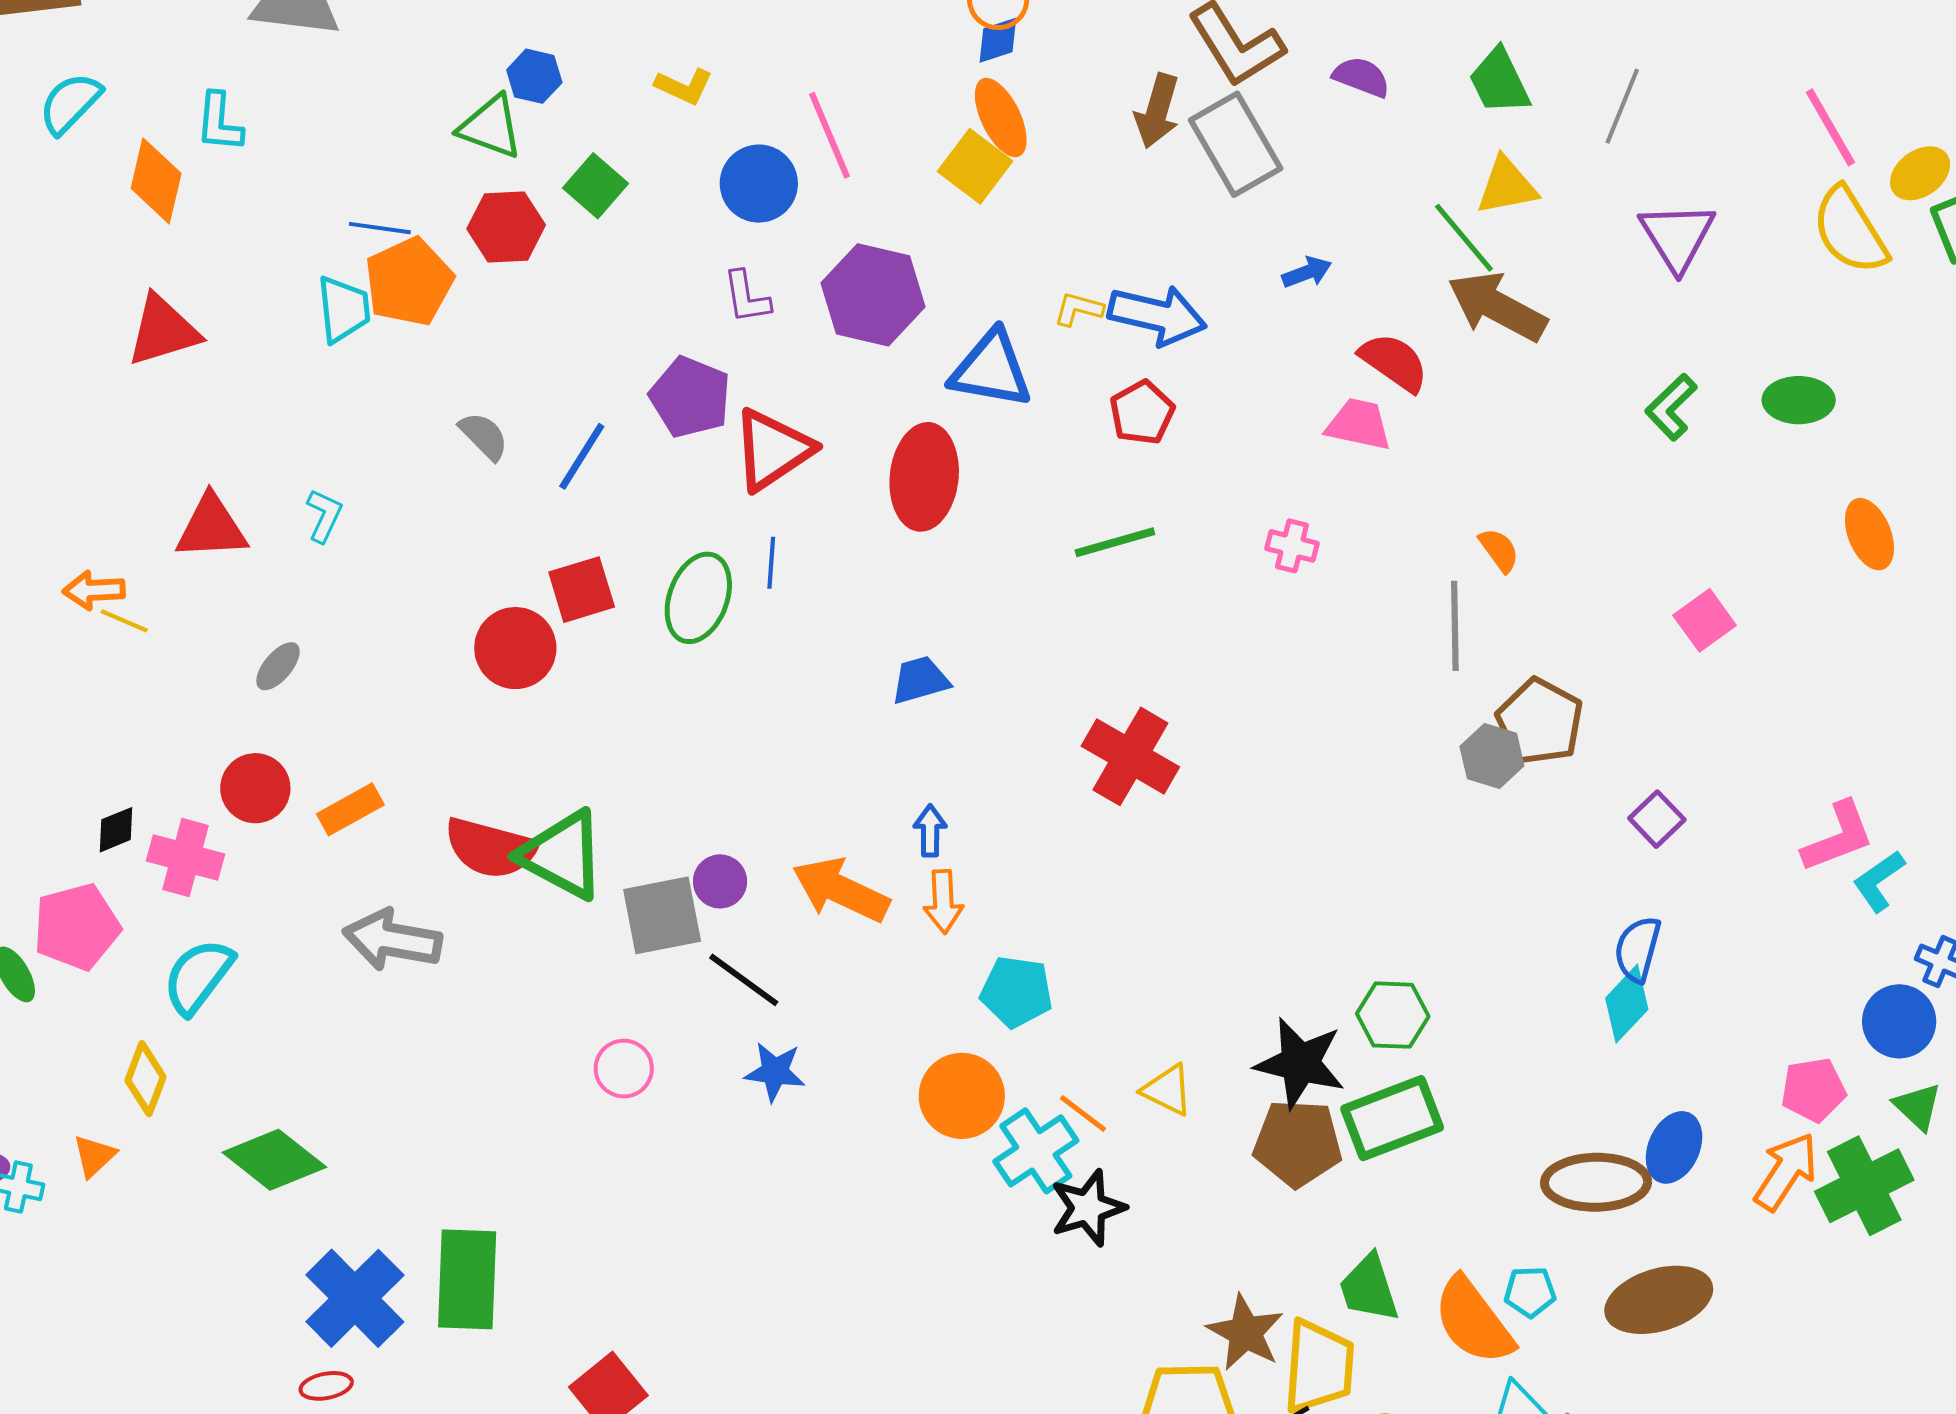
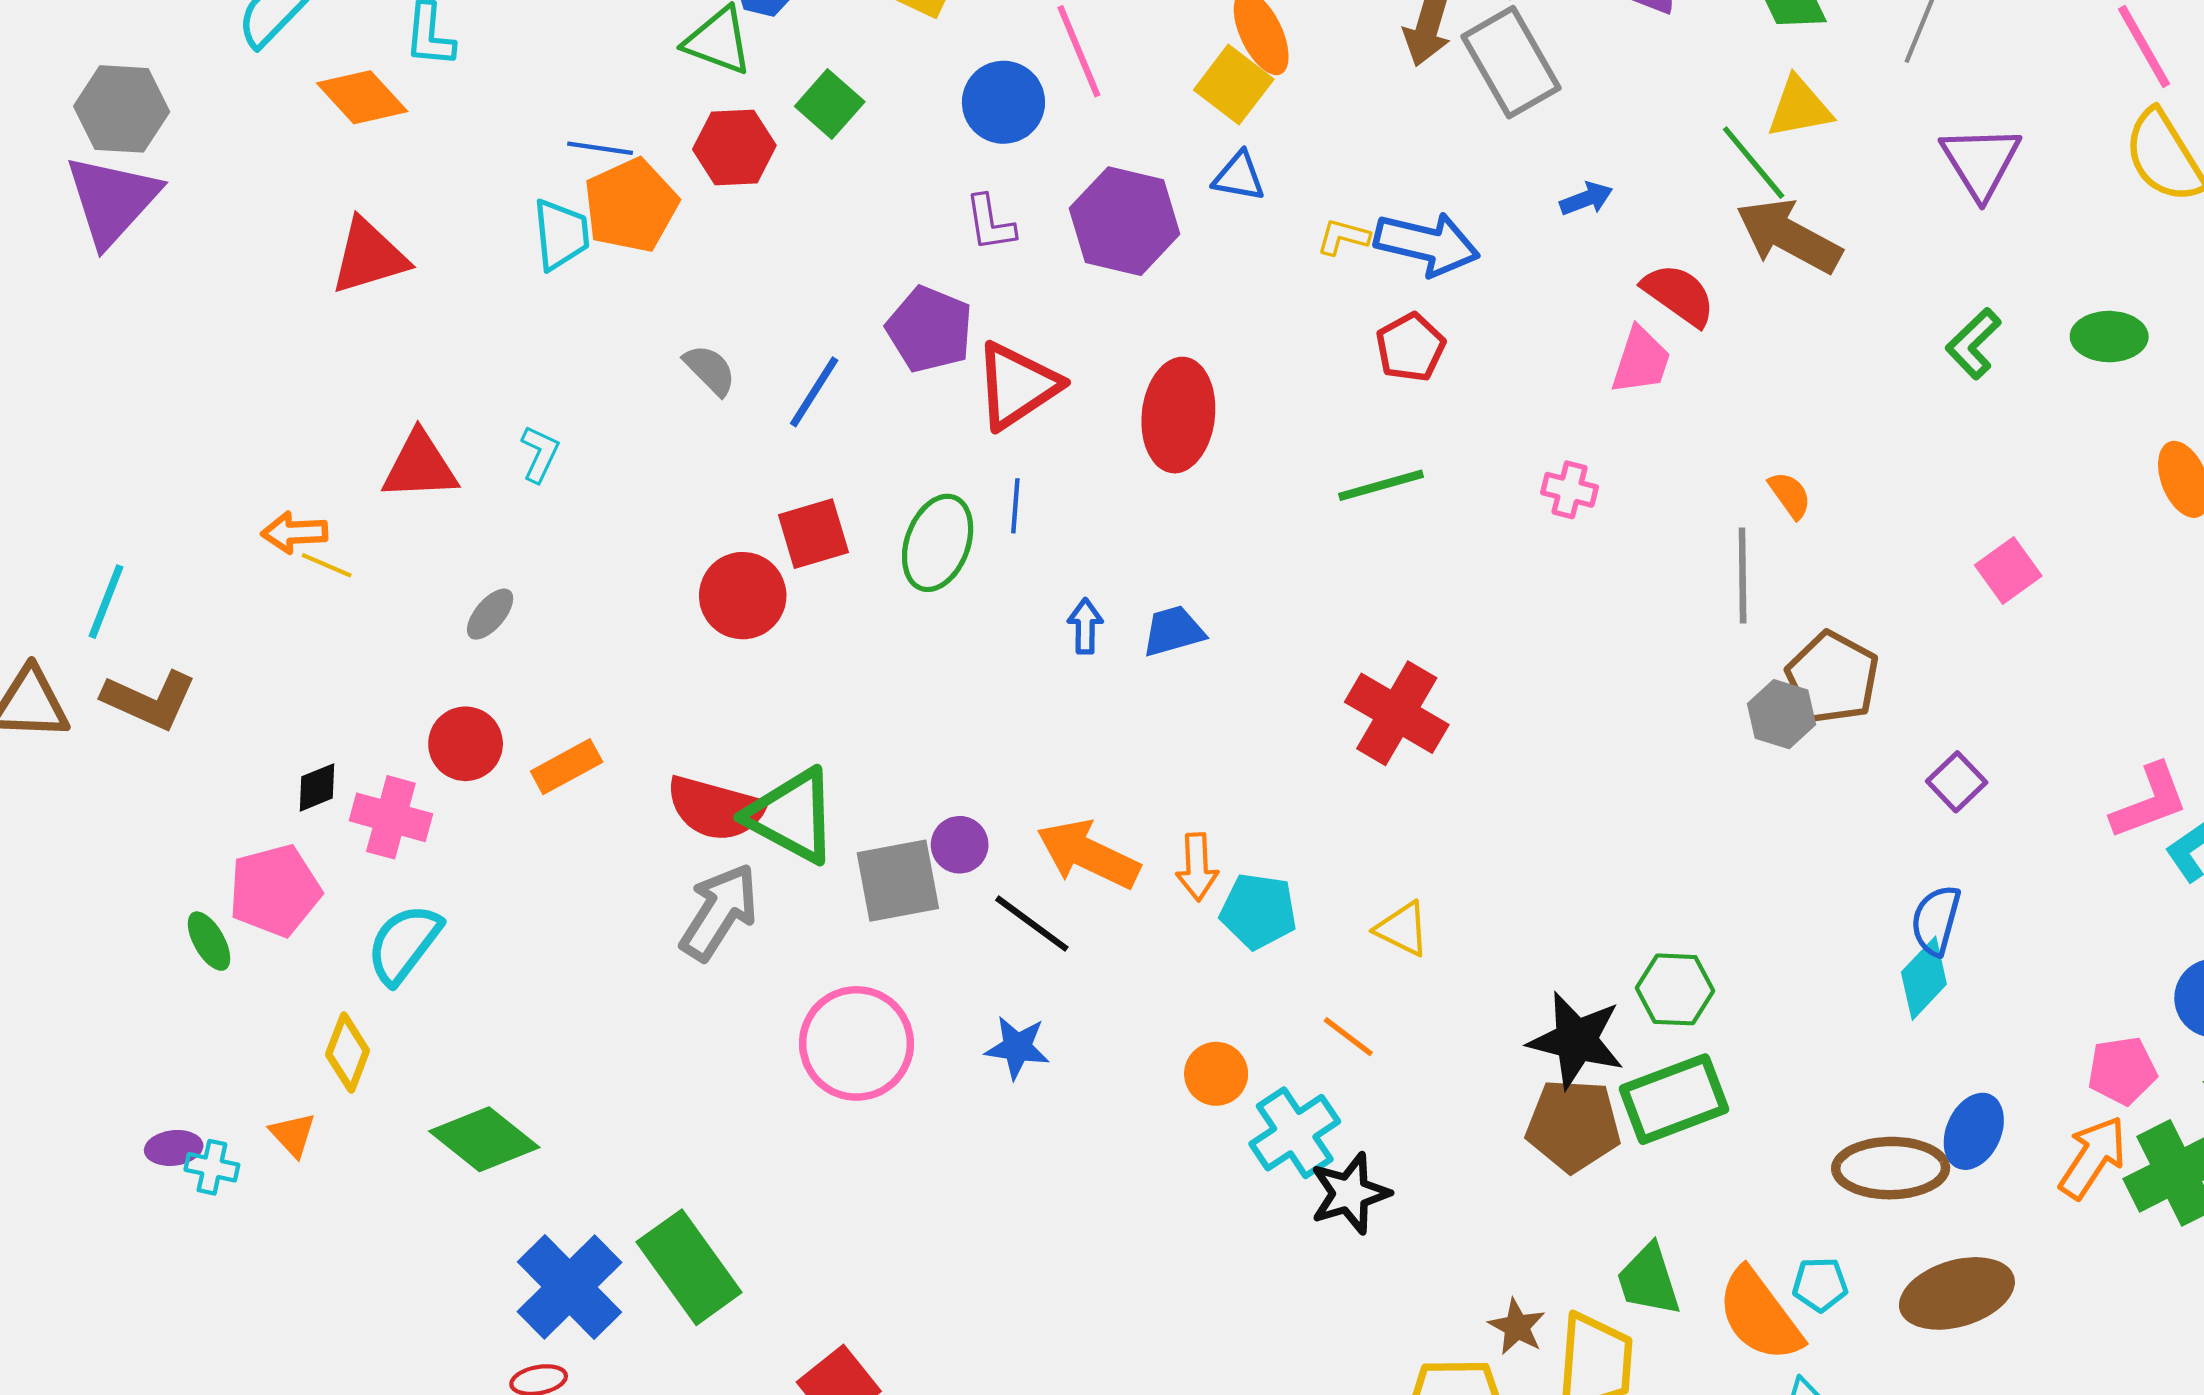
orange diamond: (156, 181) -> (362, 97), turned -56
blue triangle: (991, 369) -> (1239, 177), moved, size x0.6
pink trapezoid: (1359, 424) -> (1641, 361), turned 96
blue arrow: (930, 831) -> (1085, 626), moved
gray arrow: (392, 940) -> (719, 912), moved, turned 112
black line: (744, 980) -> (1032, 924), moved
cyan pentagon: (1016, 992) -> (1258, 911), moved
pink circle: (624, 1069) -> (856, 1043), size x1.8
yellow triangle: (1167, 1090) -> (1402, 929), moved
orange circle: (962, 1096) -> (1216, 1074), size x0.7
orange line: (1083, 1113) -> (1348, 1037), moved
orange triangle: (94, 1156) -> (293, 1135), turned -30
green rectangle: (467, 1279) -> (689, 1267), turned -38
brown star: (1245, 1333) -> (1517, 1327), size x0.7

